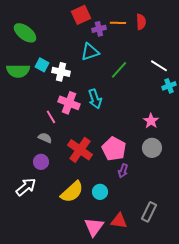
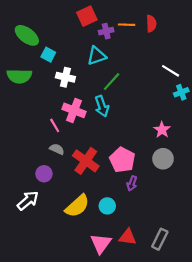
cyan square: (42, 65) -> (48, 55), moved
green line: (119, 70) -> (112, 82), moved
gray semicircle: (45, 138) -> (57, 149), moved
gray rectangle: (149, 212) -> (160, 239), moved

